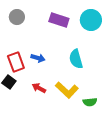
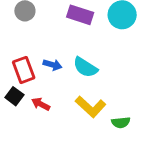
cyan semicircle: (76, 59) -> (85, 67), moved, turned -42
red arrow: (39, 88) -> (41, 104), moved

